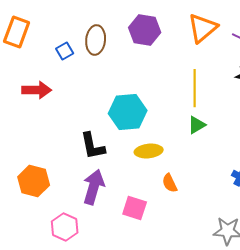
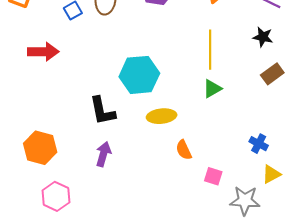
purple arrow: (94, 187) -> (103, 154), size x0.7
pink square: (135, 208) -> (213, 176), moved, size x0.7
pink hexagon: (65, 227) -> (56, 196), moved

